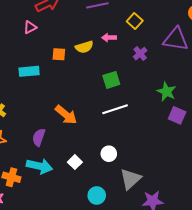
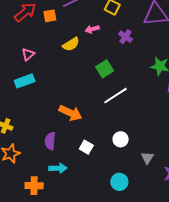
pink triangle: (30, 27) -> (28, 54), moved
orange square: (59, 54) -> (50, 16), moved
white square: (75, 162) -> (86, 147), moved
cyan arrow: (39, 166) -> (58, 168), size x0.7
gray triangle: (131, 179) -> (147, 158), size x0.6

